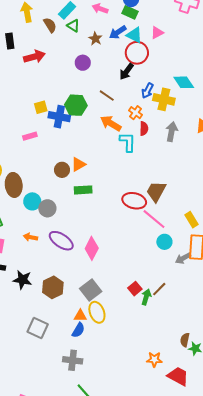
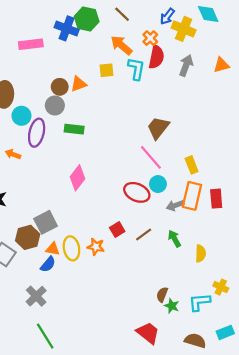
yellow square: (41, 107) -> (106, 70), moved
red semicircle: (144, 129) -> (156, 57), size x1.5
pink rectangle: (30, 136) -> (31, 44), size x1.5
green rectangle: (83, 190) -> (74, 129), moved
red ellipse: (134, 201) -> (137, 192), moved
gray circle: (47, 208) -> (55, 105), moved
purple ellipse: (61, 241) -> (37, 133), moved, turned 60
brown hexagon: (53, 287) -> (28, 237), moved
gray square: (91, 290) -> (46, 222), moved
green arrow: (146, 297) -> (174, 239), moved, turned -56
orange star: (154, 359) -> (96, 247), moved
gray cross: (73, 360) -> (36, 296), turned 30

